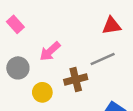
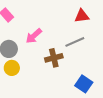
yellow circle: (42, 92) -> (12, 68), moved

